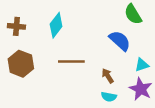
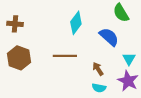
cyan diamond: (56, 25) -> (76, 23), moved
cyan triangle: (142, 65) -> (129, 59), turned -40

